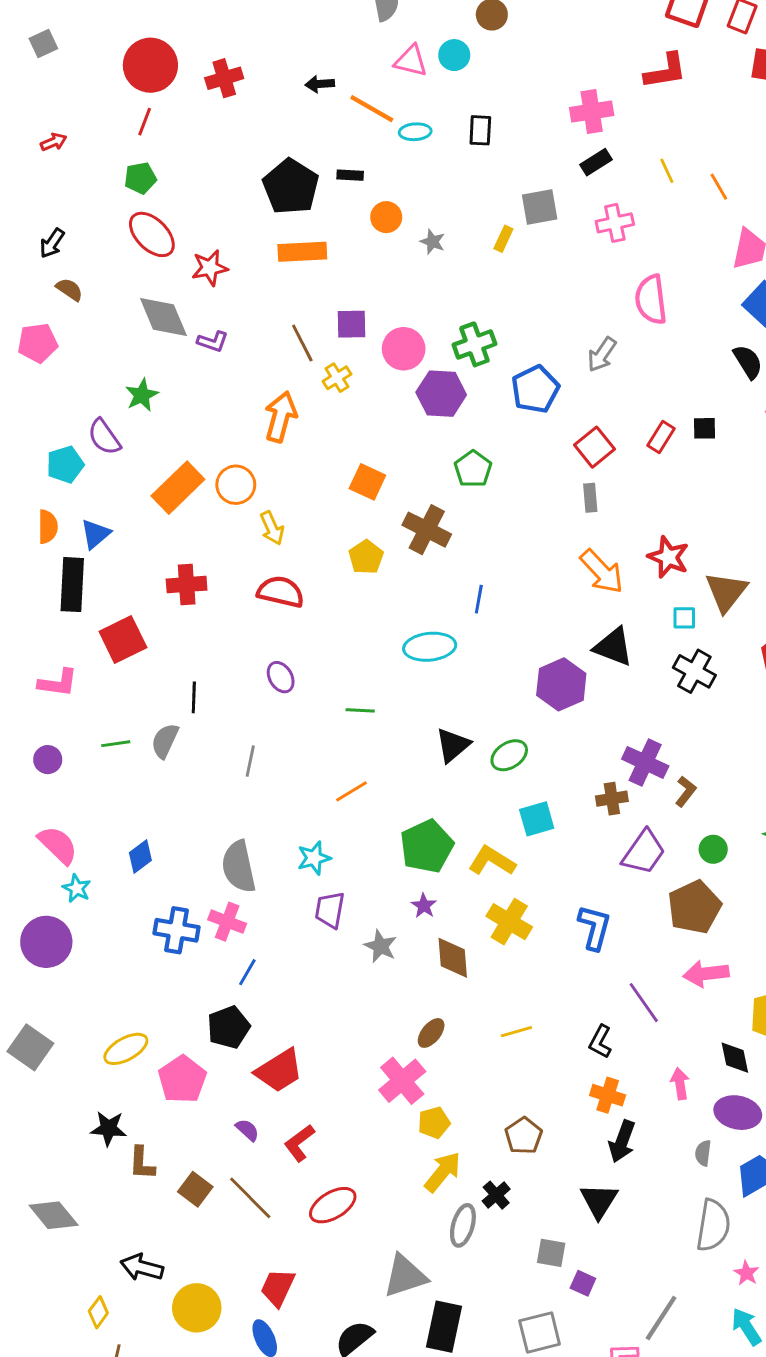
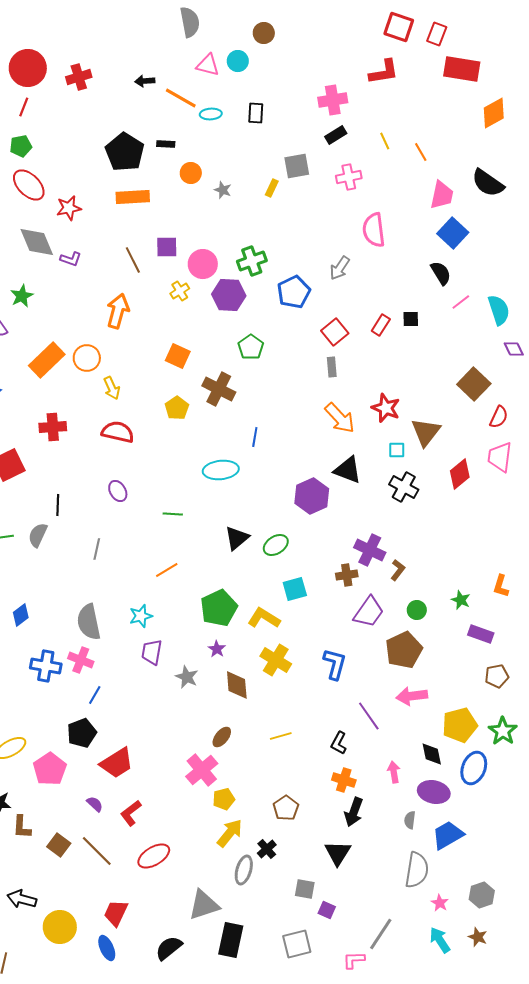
yellow cross: (337, 378) -> (180, 291), moved

